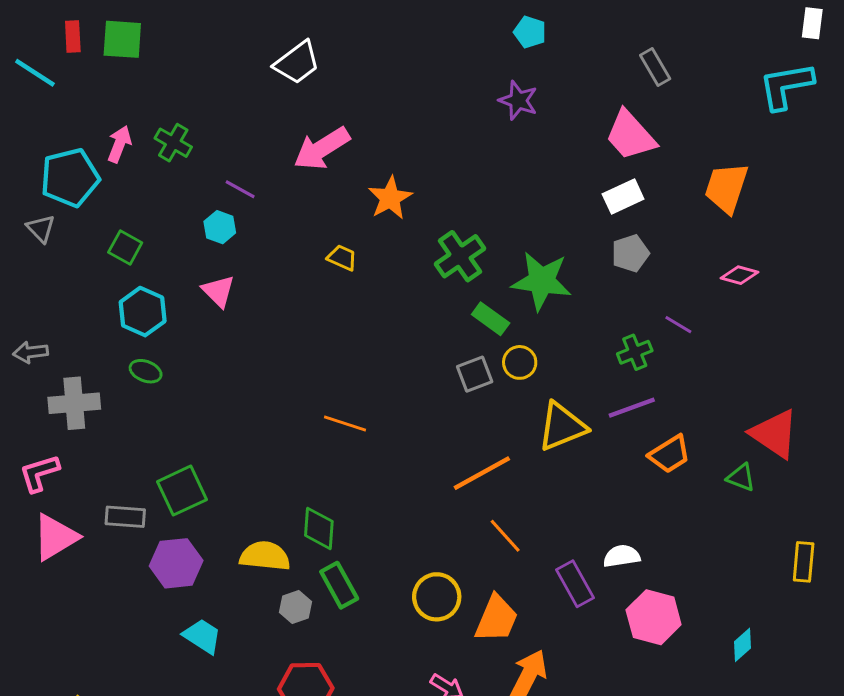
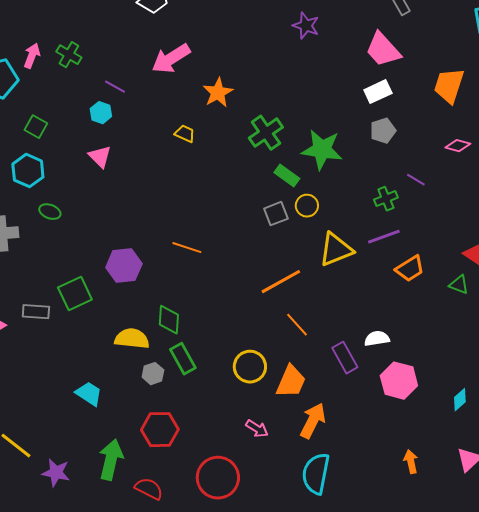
cyan hexagon: (143, 312) -> (28, 171), moved
purple hexagon: (176, 563) -> (124, 266), moved

